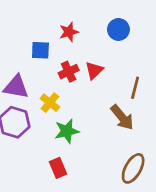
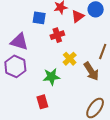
red triangle: (94, 70) -> (78, 16), moved
yellow cross: (50, 103) -> (70, 59), moved

